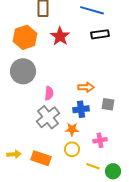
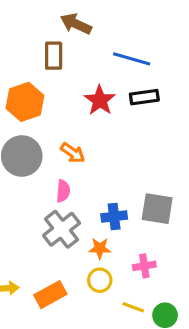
red star: (60, 36) -> (100, 100), moved
orange arrow: (86, 87) -> (73, 153), moved, turned 35
gray square: (108, 104) -> (157, 209), size x1.5
orange rectangle: (41, 158) -> (50, 295), turned -48

